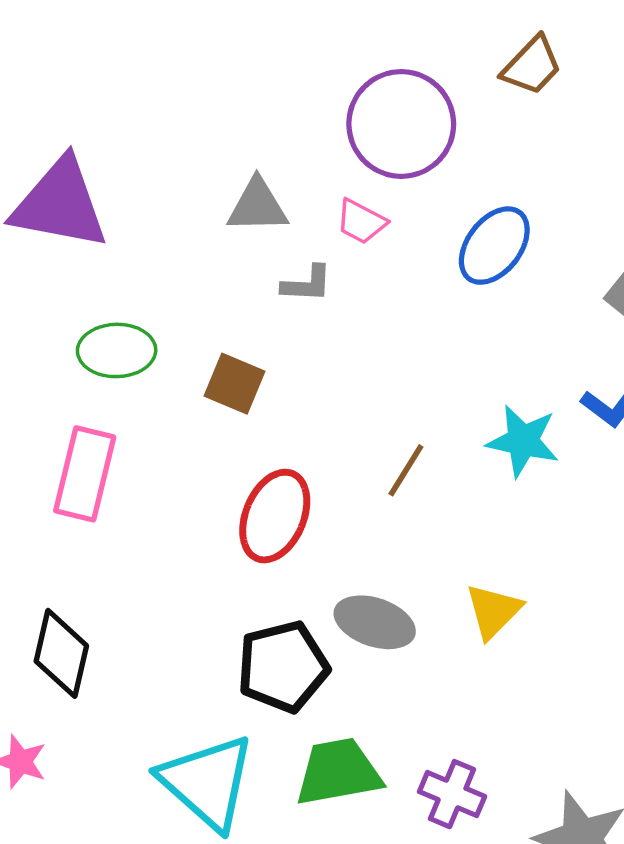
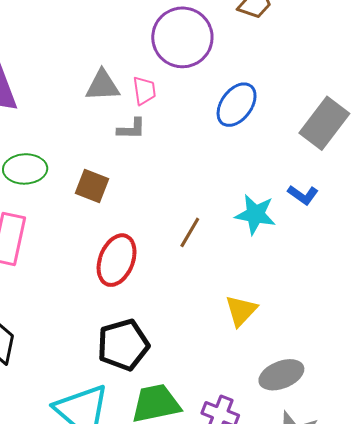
pink trapezoid: (361, 222) -> (144, 91), moved, turned -124
gray ellipse: (375, 622) -> (281, 375), moved, turned -39

